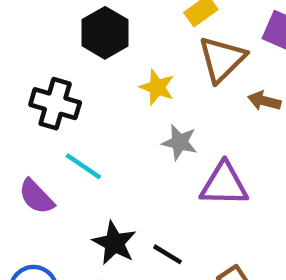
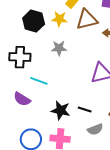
brown triangle: (222, 59) -> (87, 20), turned 45
yellow star: (157, 87) -> (59, 19), moved
gray star: (180, 142) -> (59, 48), moved

